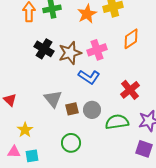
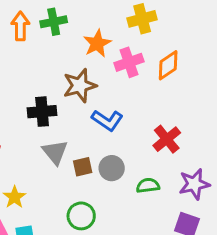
orange star: (87, 14) -> (97, 43), moved
black cross: (44, 49) -> (42, 112), moved, turned -36
pink cross: (97, 50) -> (129, 62), moved
green semicircle: (117, 122) -> (148, 186), size x0.7

